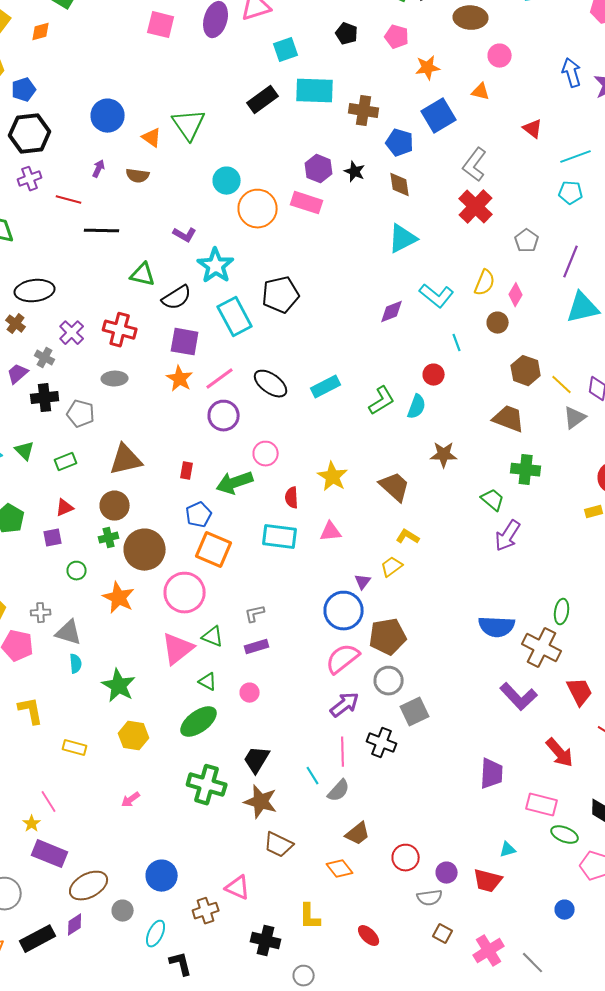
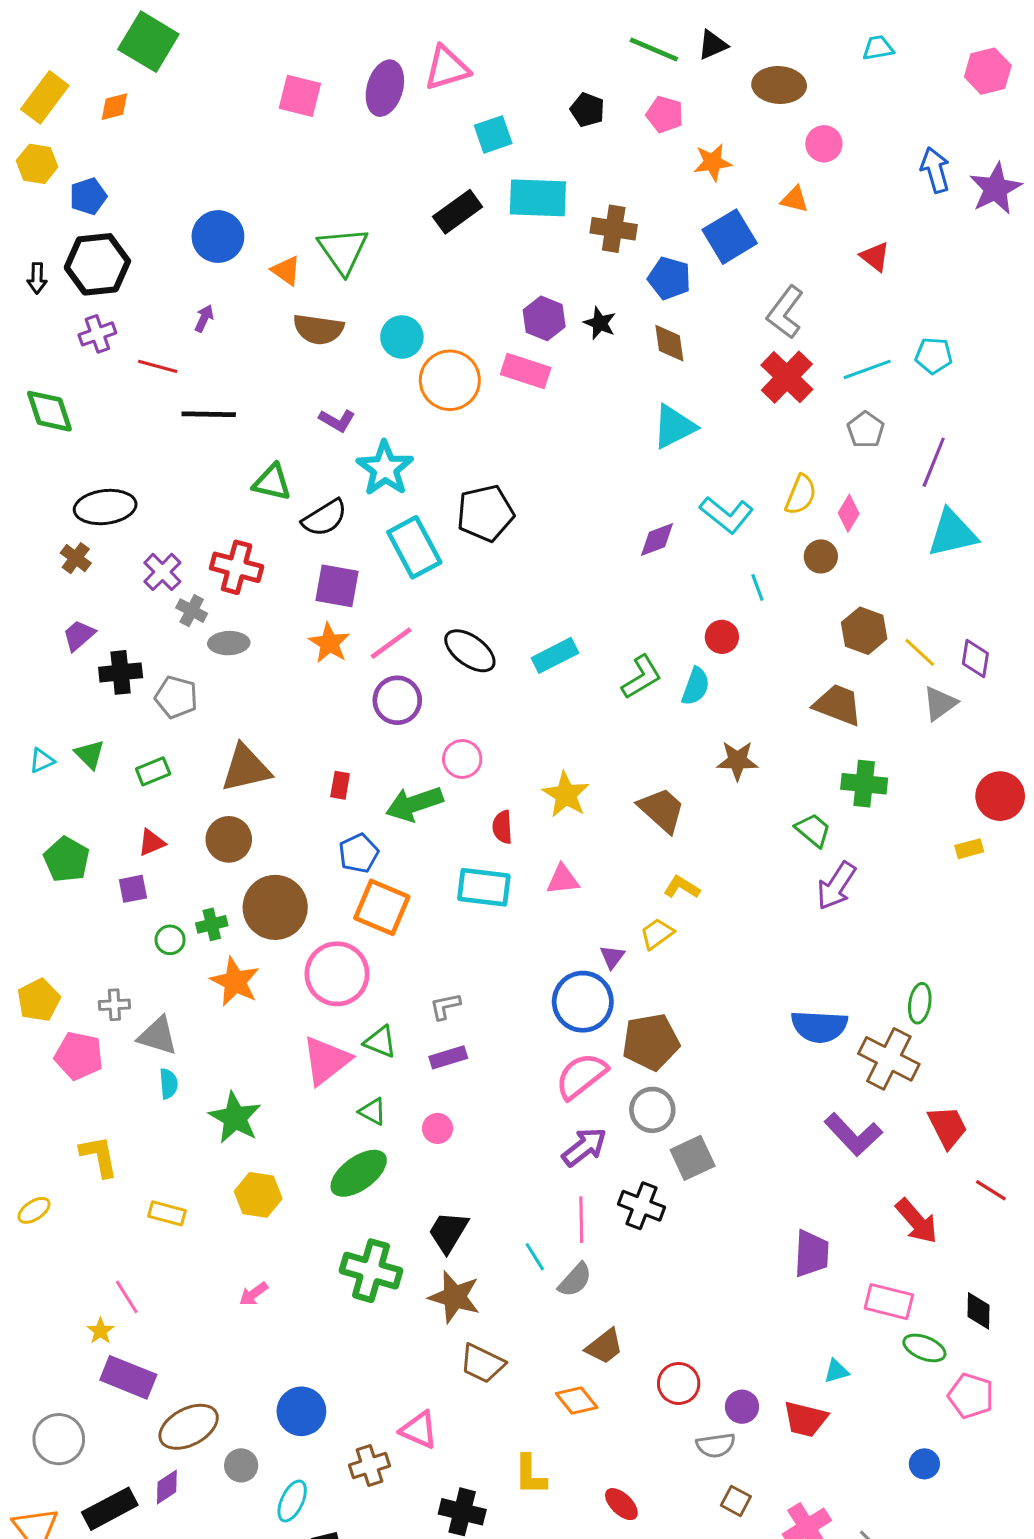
cyan line: (576, 157) -> (867, 369), moved
brown semicircle: (138, 176) -> (318, 329), moved, size x1.4
gray cross: (45, 358) -> (192, 611), moved
green cross: (109, 538) -> (212, 924), moved

